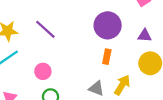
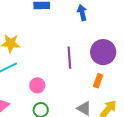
purple line: (45, 29) -> (69, 58), moved, turned 35

